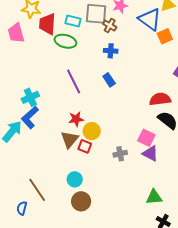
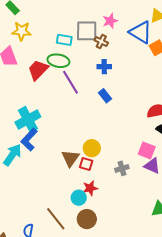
red trapezoid: (47, 24) -> (38, 70), moved, turned 45
purple line: (74, 82) -> (71, 82), moved
cyan cross: (30, 97) -> (28, 119), size x1.4
red star: (76, 119) -> (90, 188), moved
brown line: (37, 190) -> (56, 219), moved

